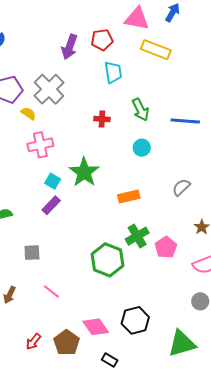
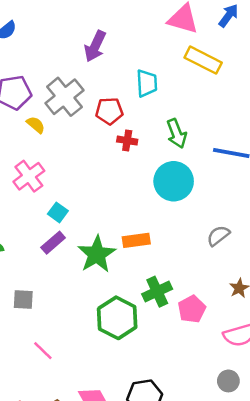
red pentagon: (102, 40) -> (109, 111), moved
pink cross: (40, 145) -> (29, 176), moved, turned -30
cyan circle: (142, 148) -> (174, 181), size x1.8
green star: (84, 172) -> (97, 254), moved
orange rectangle: (129, 197) -> (136, 240), moved

